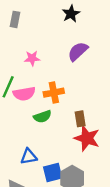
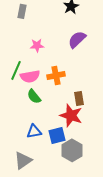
green semicircle: (42, 117) -> (34, 96), moved, turned 70
red star: (87, 138) -> (71, 115), moved
blue square: (53, 173) -> (57, 135), moved

